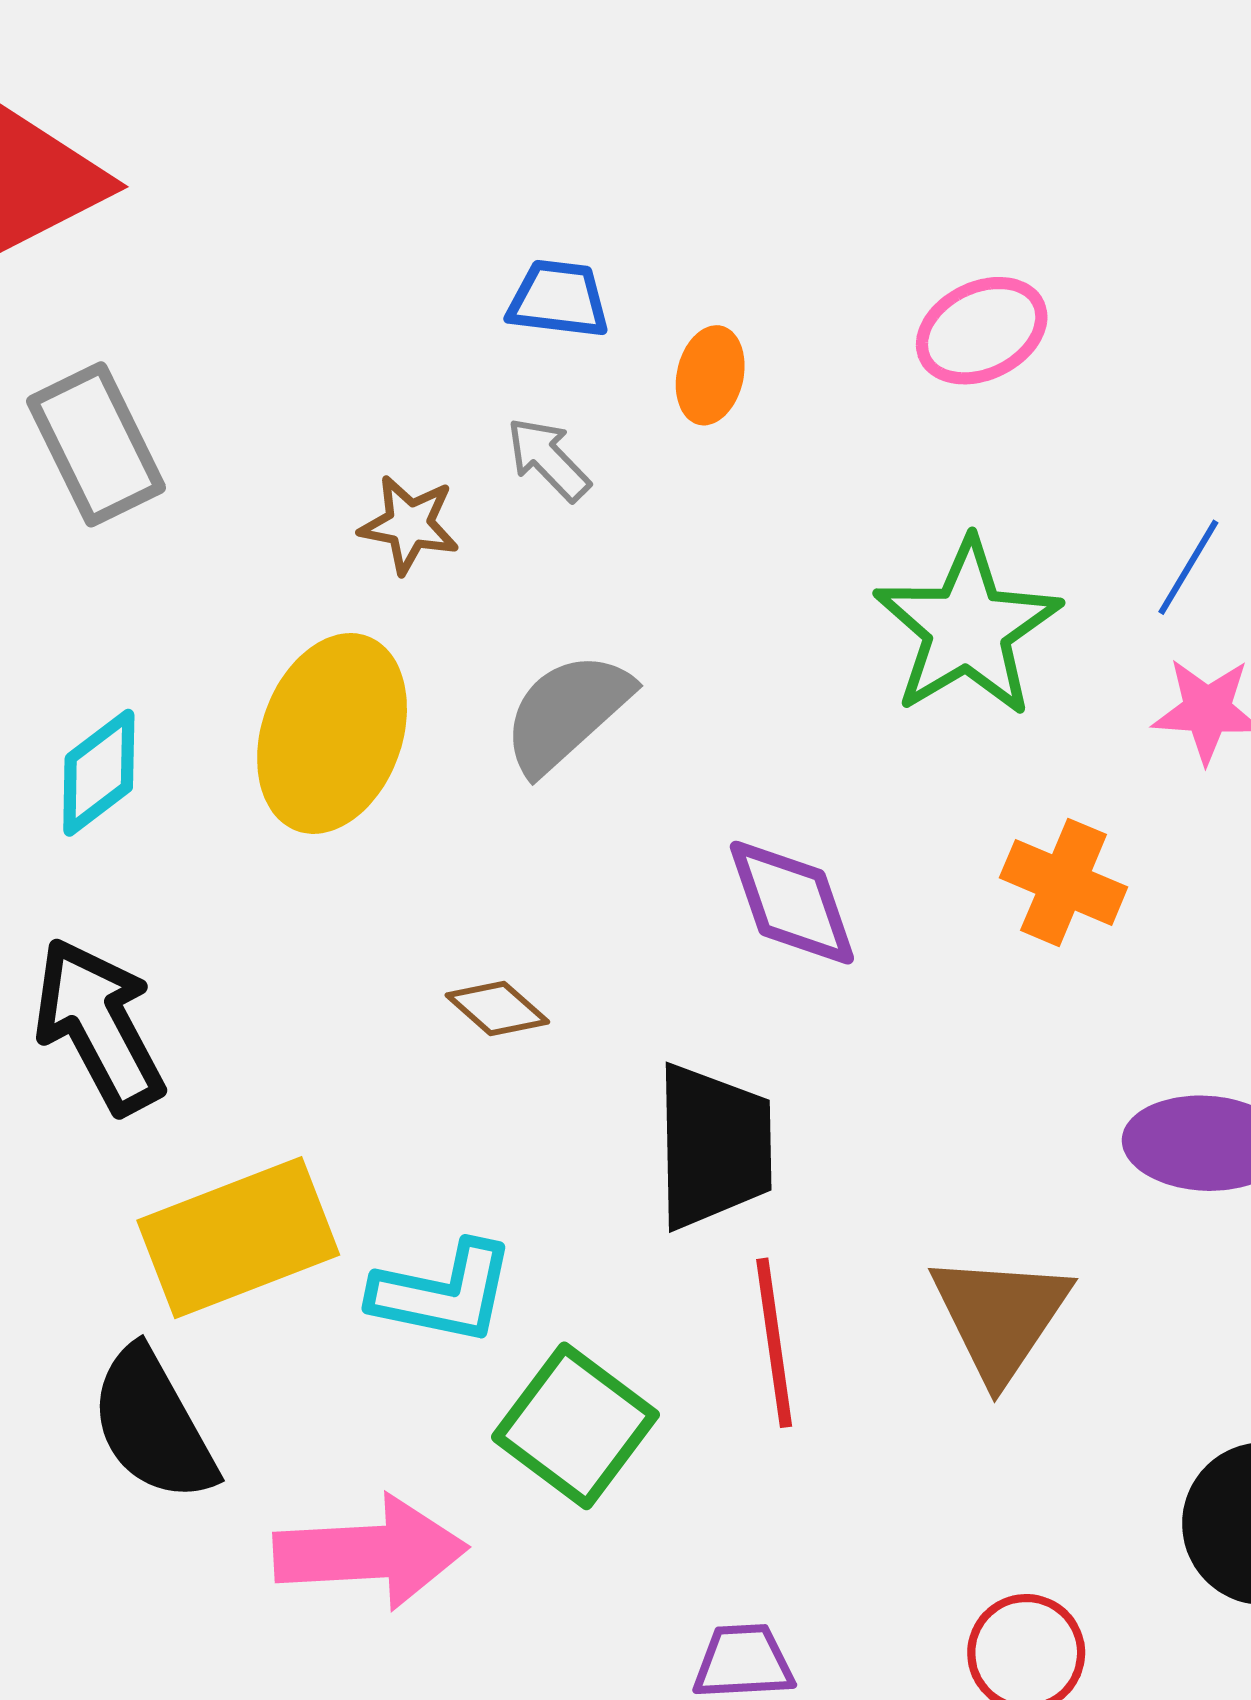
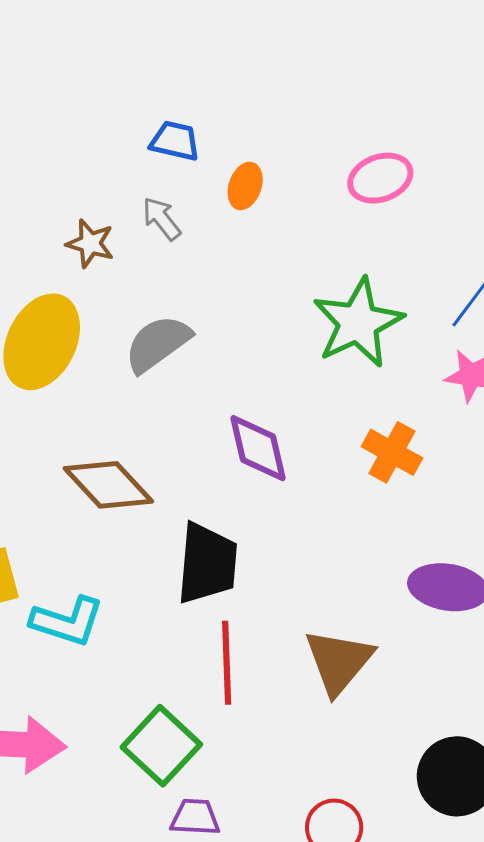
brown diamond: (497, 1008) -> (108, 485), size x1.8
green square: (575, 1426) -> (161, 746), moved

